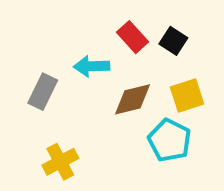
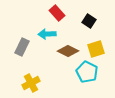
red rectangle: (132, 37) -> (57, 13), moved
brown diamond: (132, 99) -> (68, 51), turned 40

